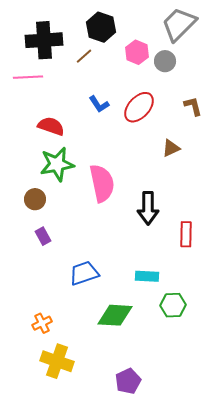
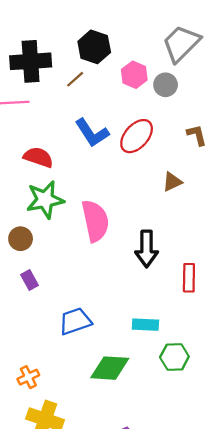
blue L-shape: (99, 104) -> (92, 133), size x1.5

